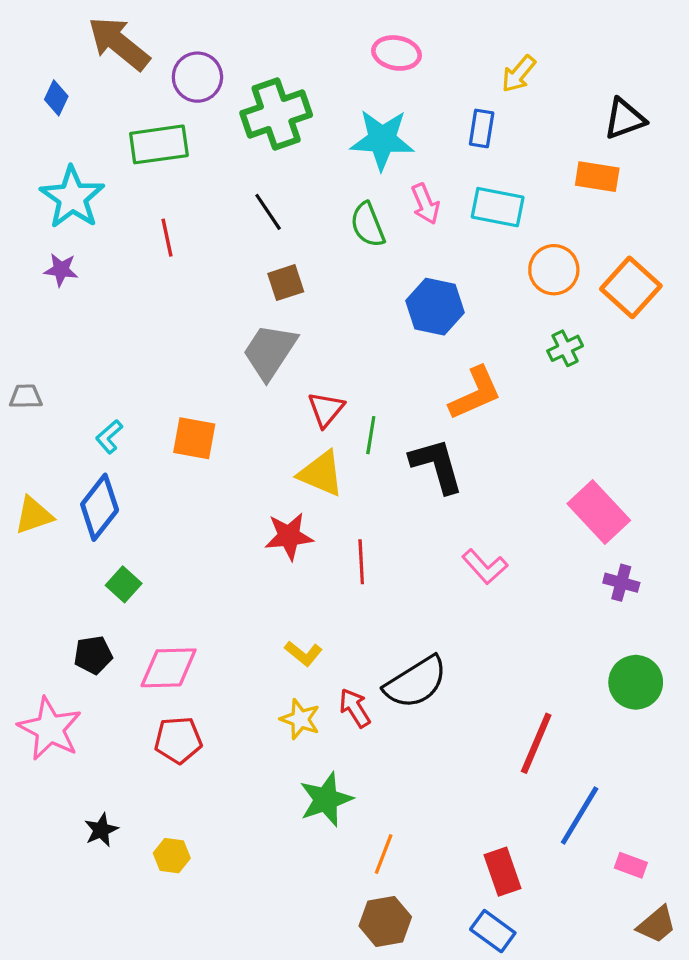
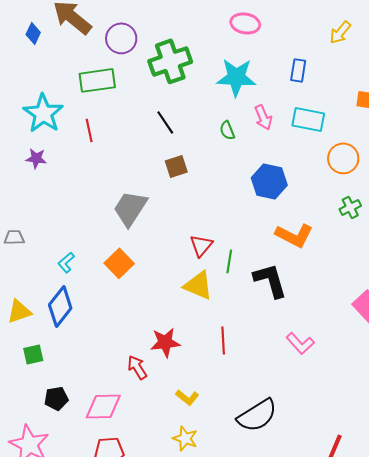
yellow arrow: (519, 74) -> (340, 32), moved
blue diamond: (56, 98) -> (33, 33), moved
green semicircle: (368, 225) -> (227, 130), size x0.7
red line: (167, 238) -> (89, 130), moved
gray trapezoid: (270, 352) -> (130, 208), moved
orange L-shape: (475, 393) -> (294, 235), turned 51
orange square: (194, 438) -> (119, 263), turned 36
red star: (289, 536) -> (165, 342), moved
green square: (124, 584) -> (33, 354), moved, turned 35
red arrow: (355, 708) -> (137, 367), moved

